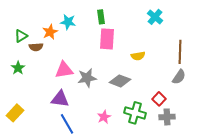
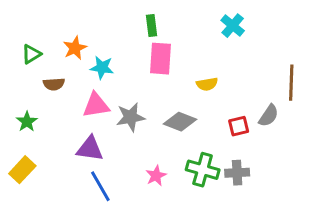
cyan star: (68, 22) -> (102, 68), moved
brown semicircle: (36, 47) -> (54, 84), moved
brown line: (180, 52) -> (291, 83), moved
green star: (18, 68) -> (27, 122), moved
red square: (159, 99) -> (239, 126), moved, turned 32
gray cross: (167, 117) -> (237, 173), moved

